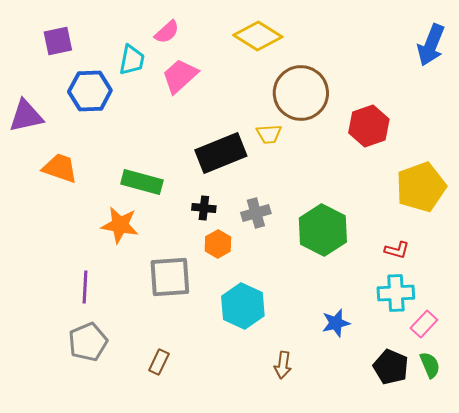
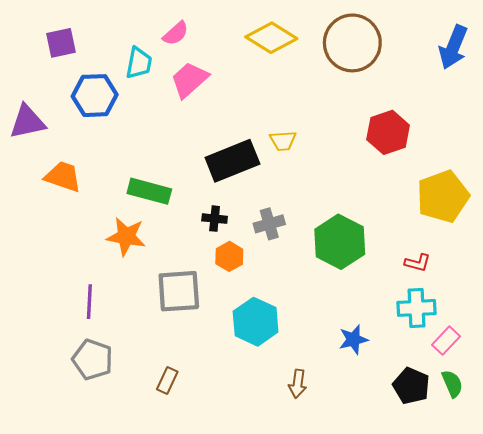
brown circle: (301, 93) -> (352, 43), moved
gray pentagon: (88, 342) -> (93, 360), turned -30

